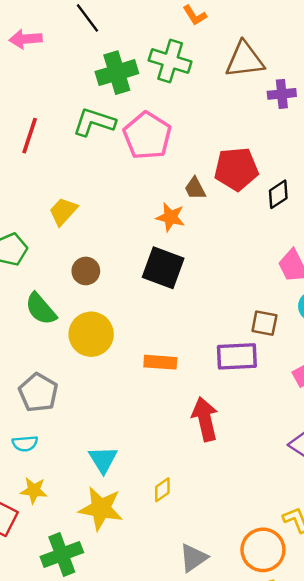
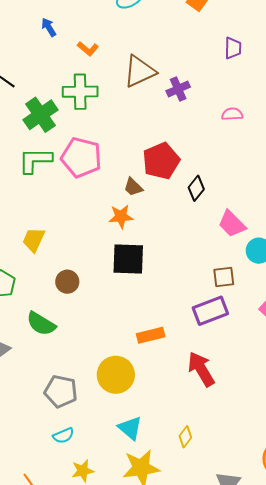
black diamond: (278, 194) -> (196, 188), moved
yellow circle: (91, 334) -> (116, 375), moved

